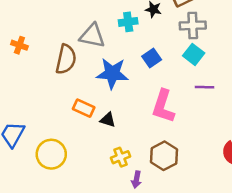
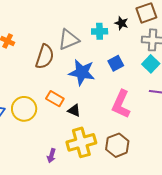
gray triangle: (92, 36) -> (69, 40), turned -40
yellow circle: (51, 154) -> (24, 109), moved
yellow cross: (121, 157) -> (81, 142), size x1.8
purple arrow: (136, 180) -> (51, 156), moved

